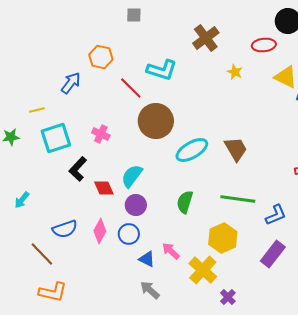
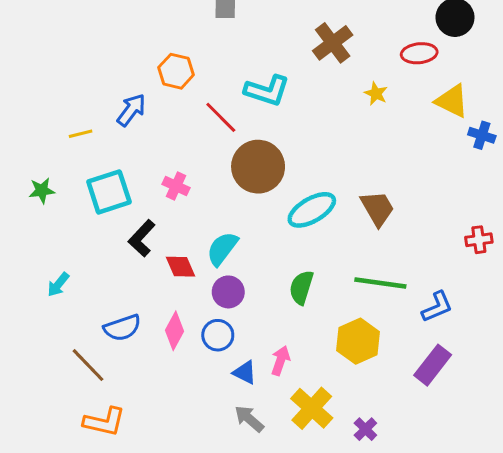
yellow line: (37, 110) -> (81, 134), moved
pink arrow: (171, 251) -> (280, 361), turned 66
yellow cross: (203, 270) -> (312, 408), moved

